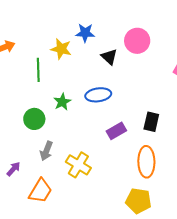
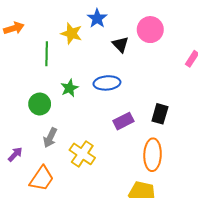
blue star: (85, 33) -> (97, 18), turned 30

